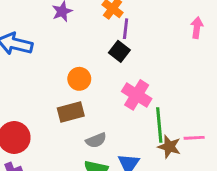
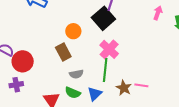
black square: (119, 51) -> (103, 18), size x1.6
brown rectangle: (71, 112) -> (63, 52), turned 66
green line: (159, 125) -> (105, 70), moved

